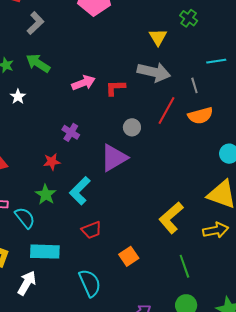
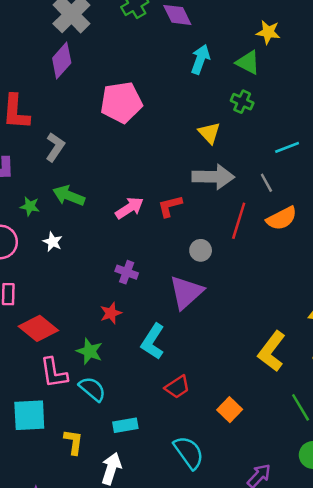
green star: (46, 195) -> (90, 351), moved
cyan rectangle: (45, 252) -> (125, 425), size x0.7

